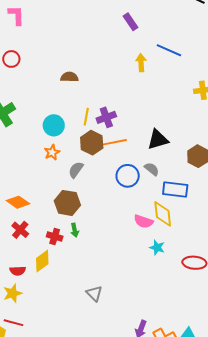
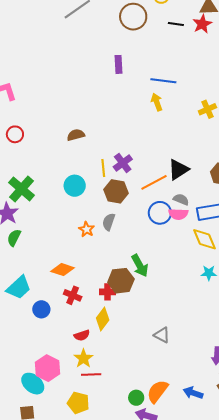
purple rectangle: (130, 22) -> (118, 64), turned 48
yellow arrow: (141, 63) -> (157, 102), moved
orange line: (113, 143) -> (154, 182), moved
orange star: (52, 152) -> (87, 229), moved
brown hexagon: (67, 203) -> (121, 281), moved
pink semicircle: (144, 221) -> (178, 214), moved
green arrow: (75, 230) -> (140, 266), moved, size x1.6
red line: (14, 323) -> (91, 374), moved

